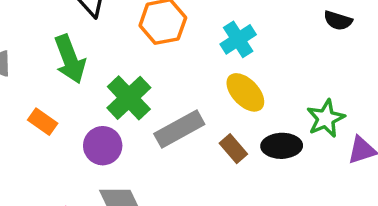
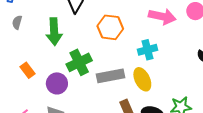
orange rectangle: (43, 122) -> (27, 70), moved
gray rectangle: (179, 129) -> (111, 76), moved

